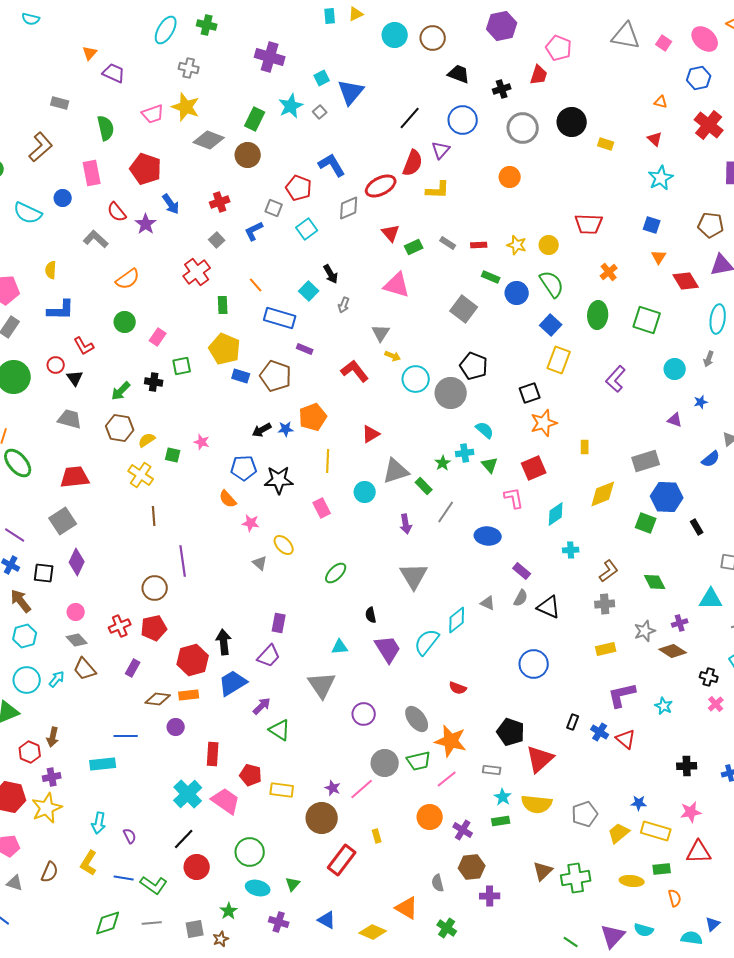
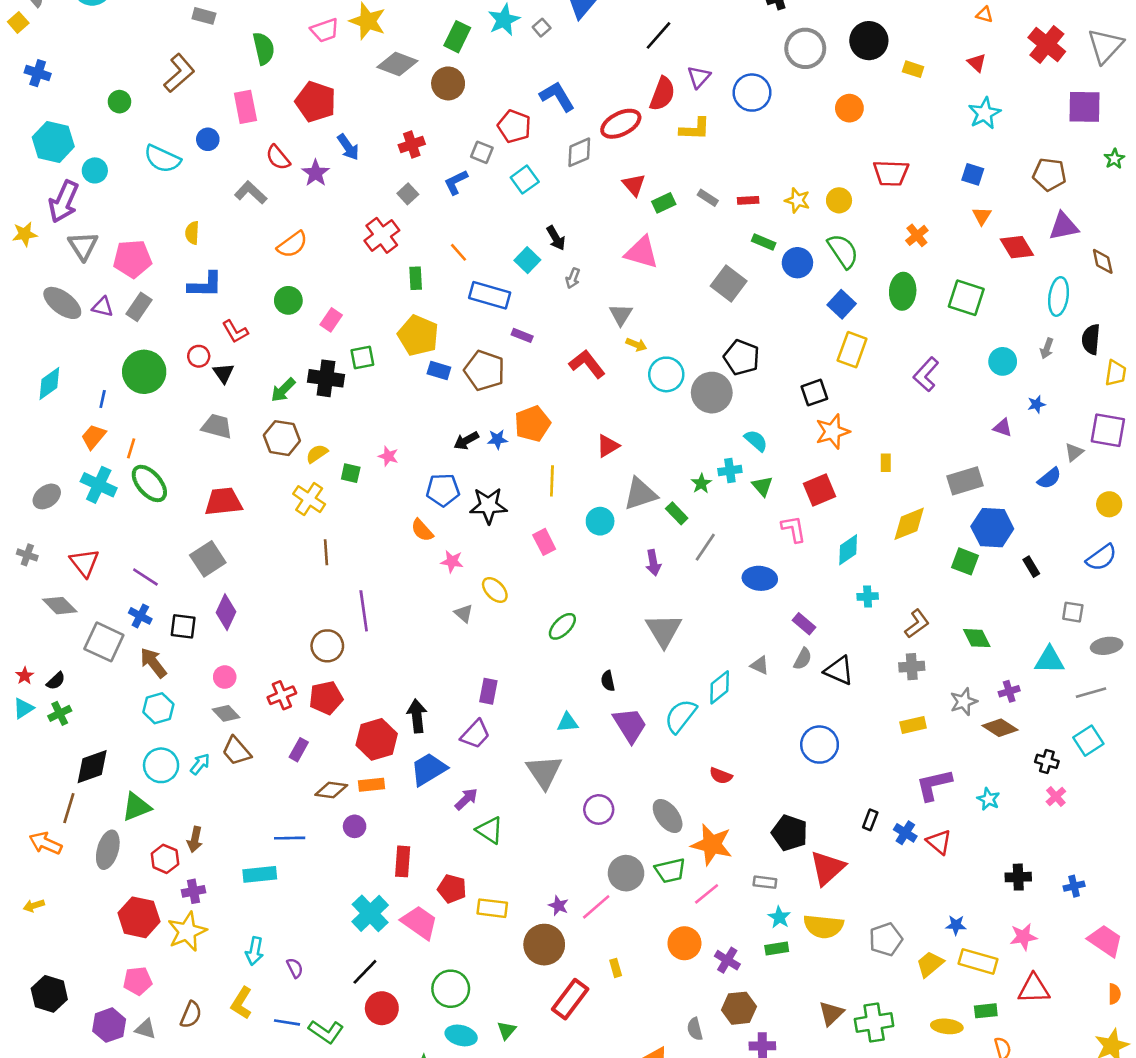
blue circle: (463, 120) -> (752, 93), moved
orange circle: (510, 177) -> (849, 108), moved
black cross: (154, 382) -> (326, 378), size x1.5

